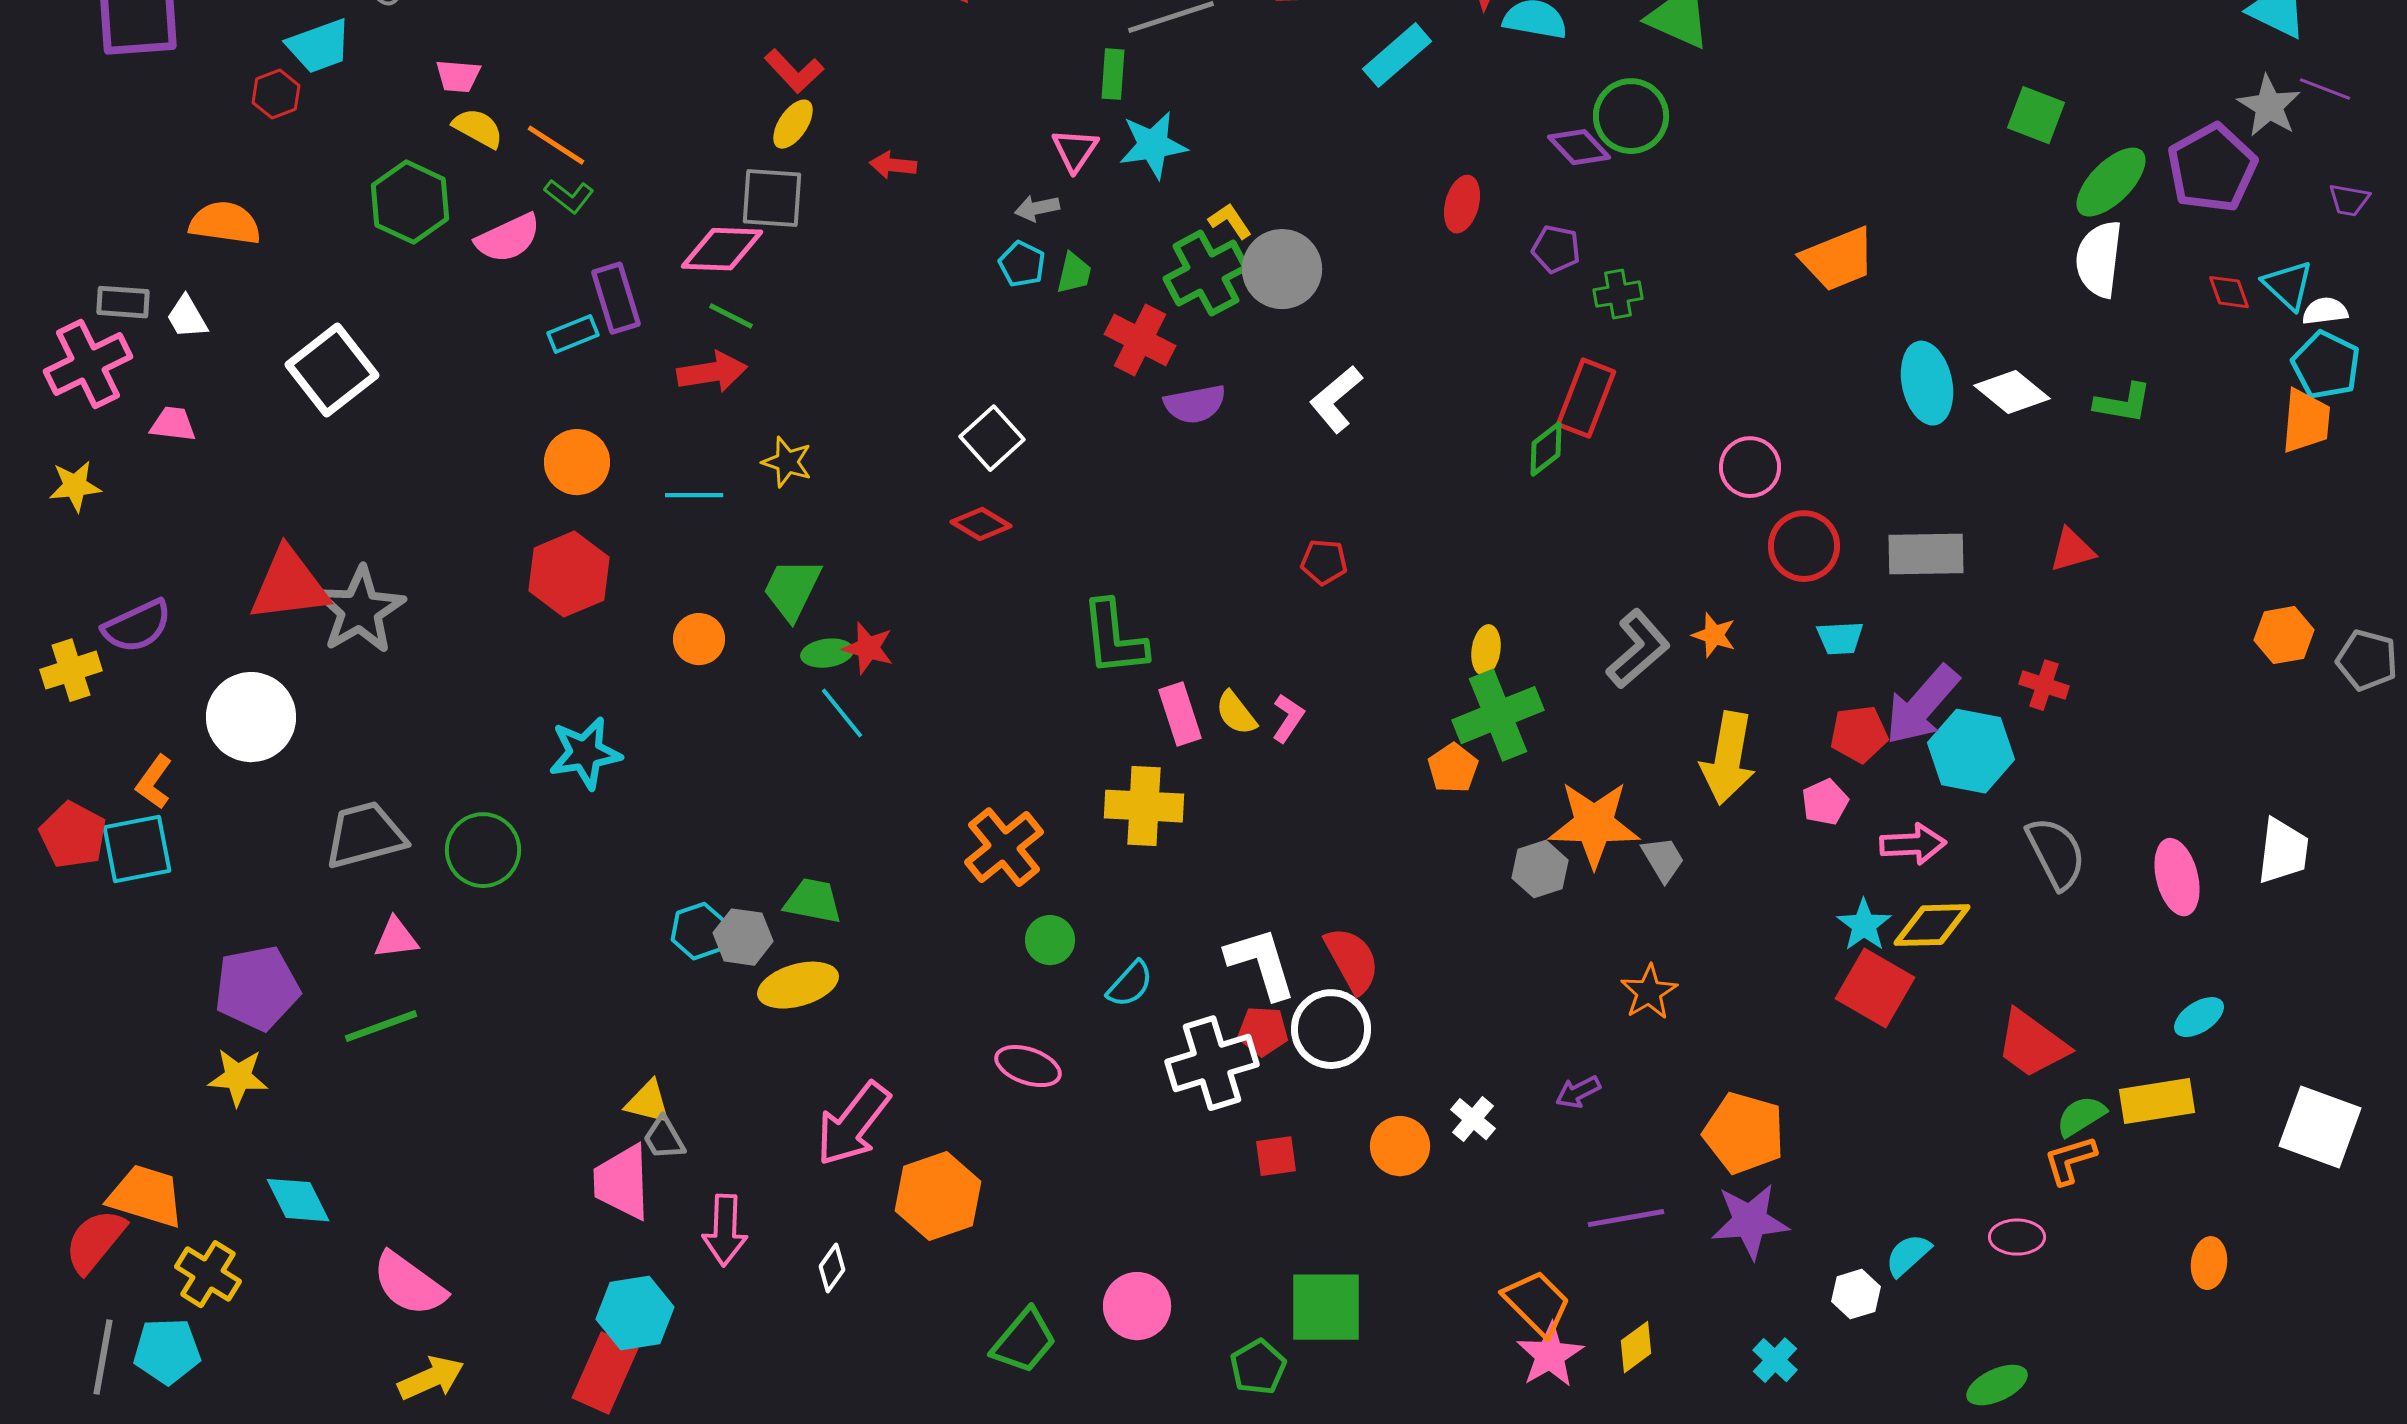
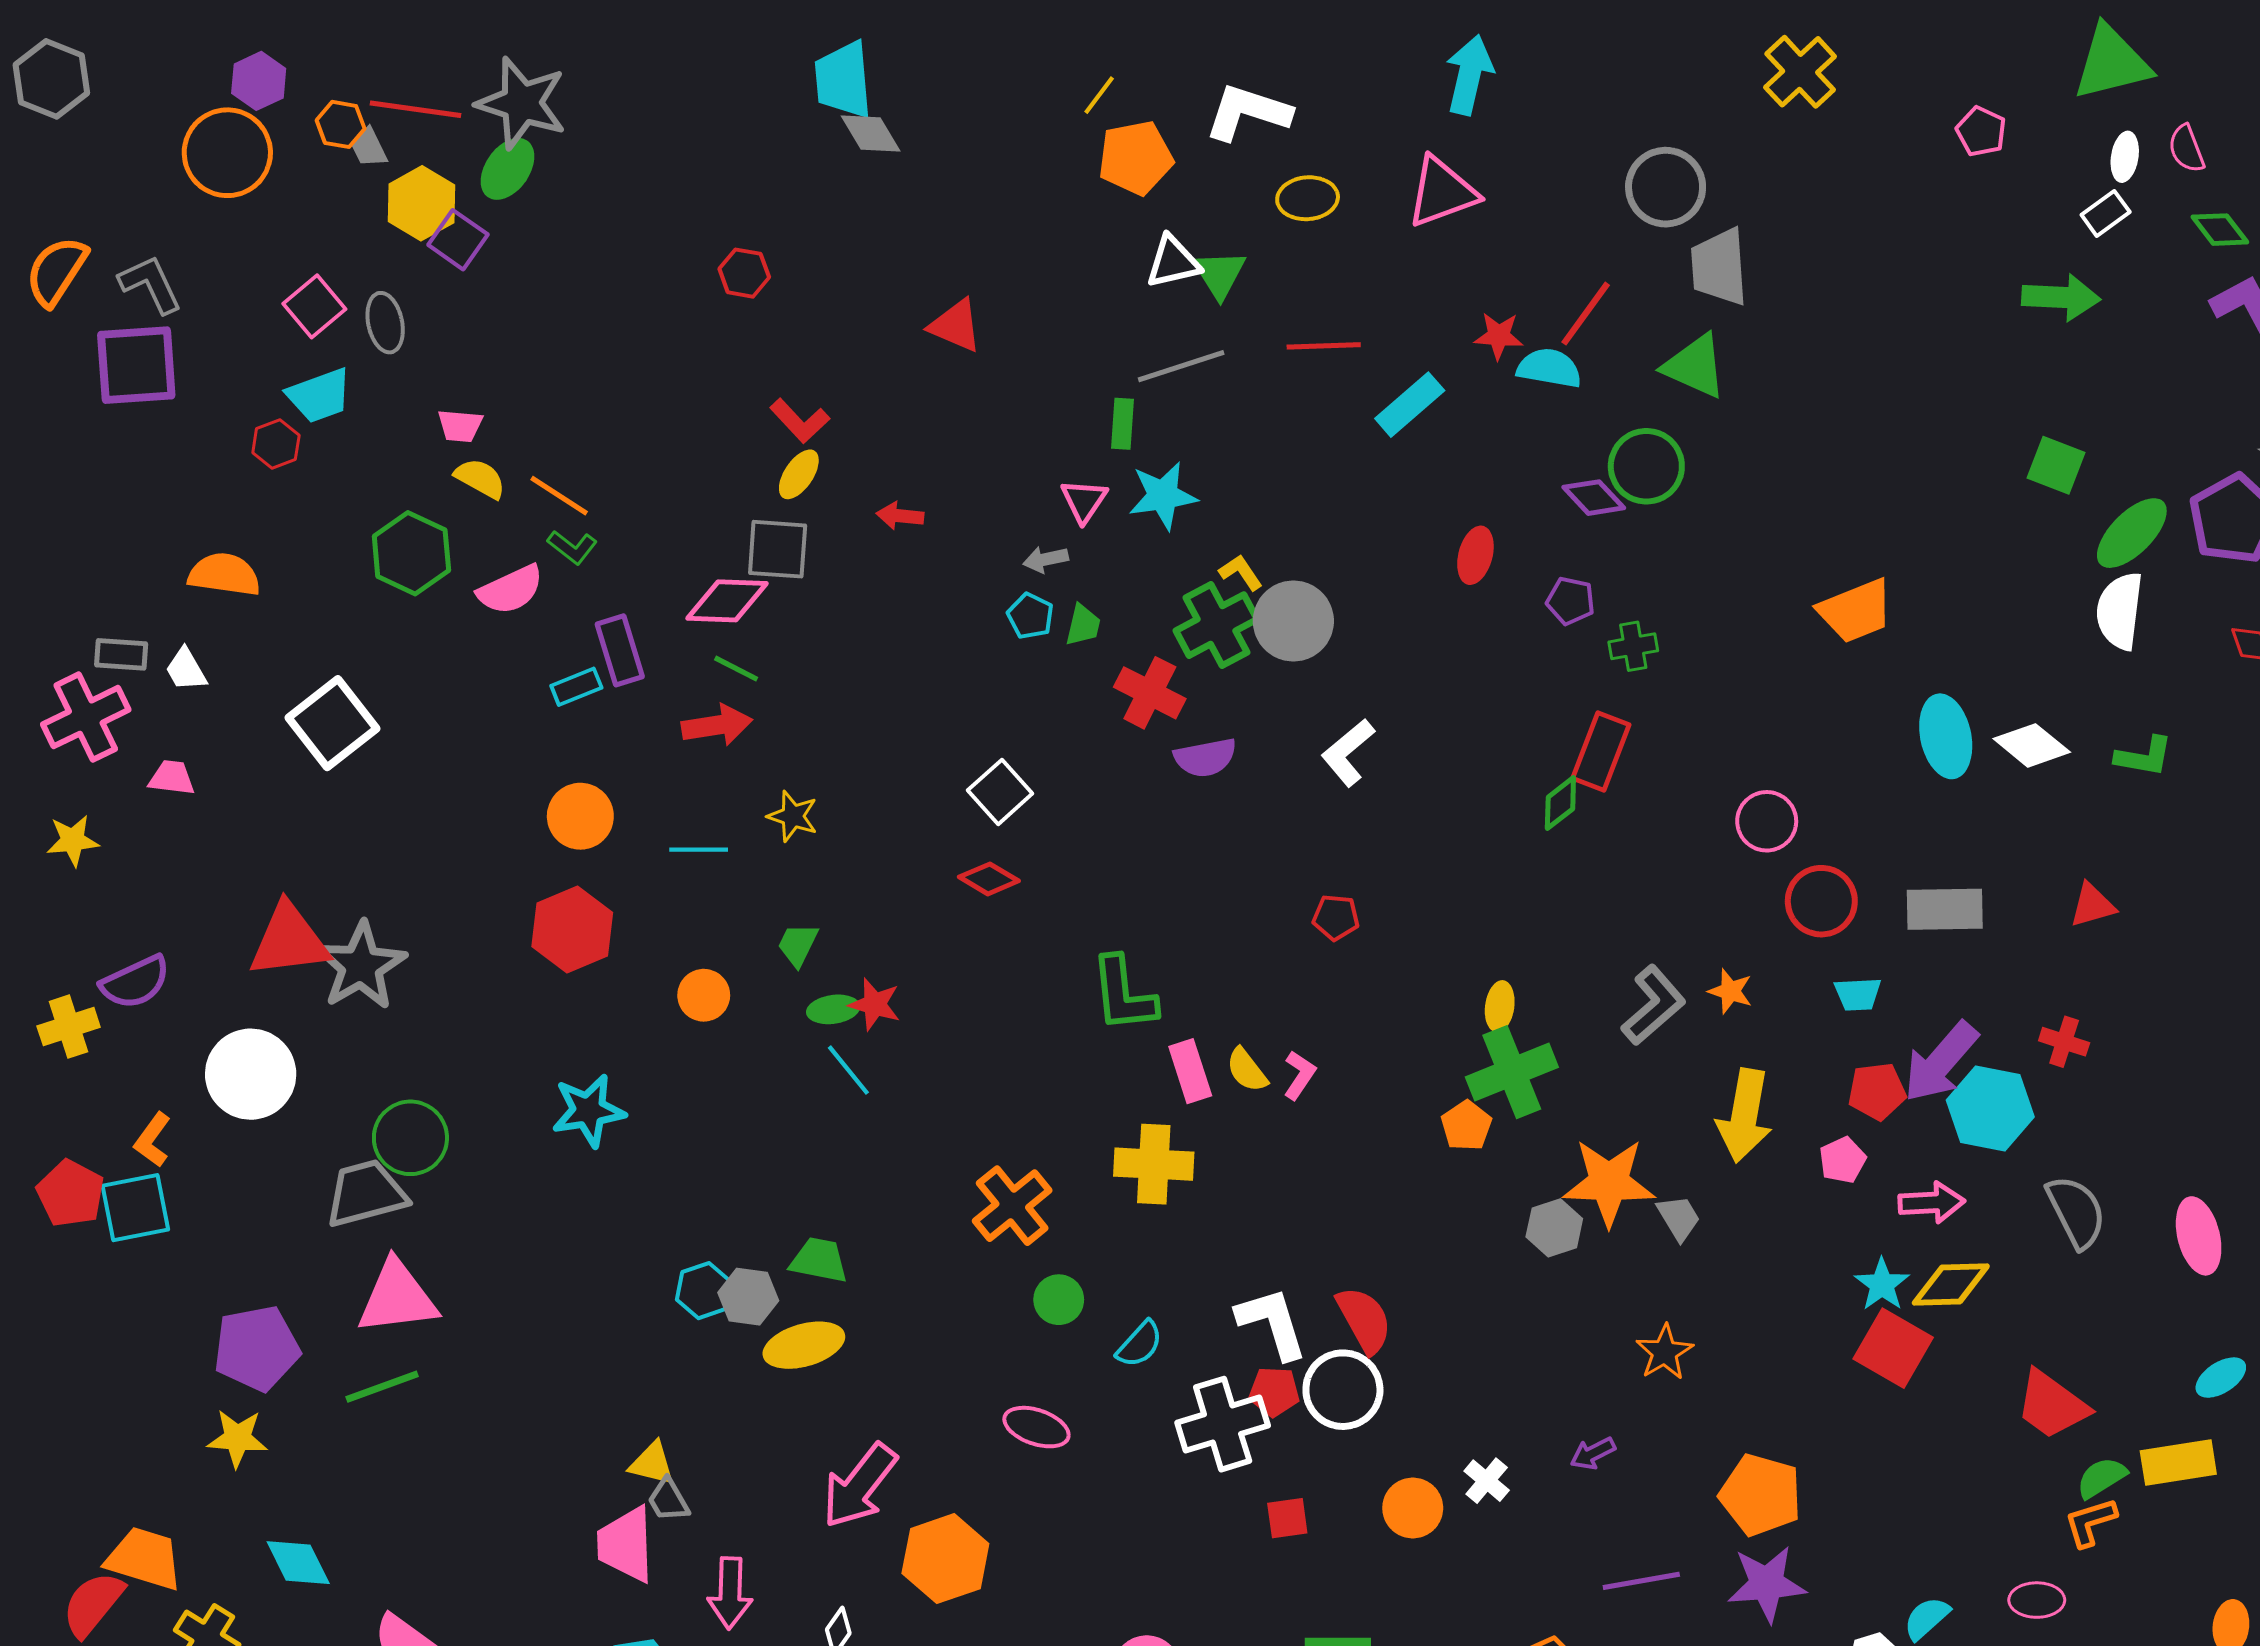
green trapezoid: (792, 589) -> (798, 945), size x0.7
green circle: (483, 850) -> (410, 1138), moved
pink triangle: (396, 938) -> (397, 1298), size x1.8

